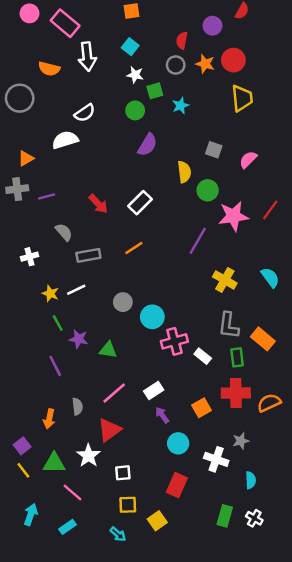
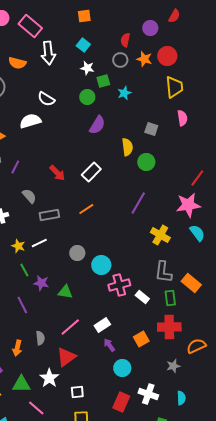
white semicircle: (85, 113) -> (46, 99), turned 66
pink semicircle: (248, 160) -> (182, 118), moved, turned 126
purple line: (47, 196) -> (15, 167), turned -48
pink star: (233, 216) -> (188, 205), moved
orange semicircle: (269, 403) -> (196, 346), moved
white cross: (216, 459) -> (148, 394), moved

